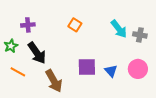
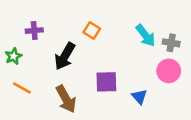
black arrow: (37, 53) -> (65, 56), moved, turned 65
pink circle: (138, 69) -> (169, 71), moved
blue triangle: (111, 71) -> (139, 97), moved

